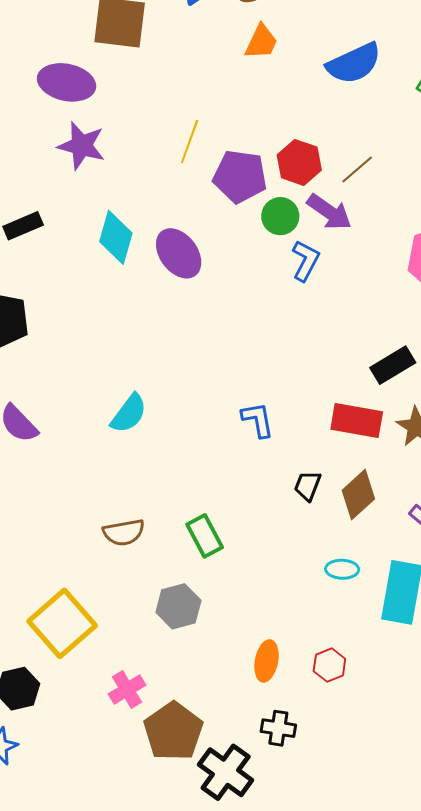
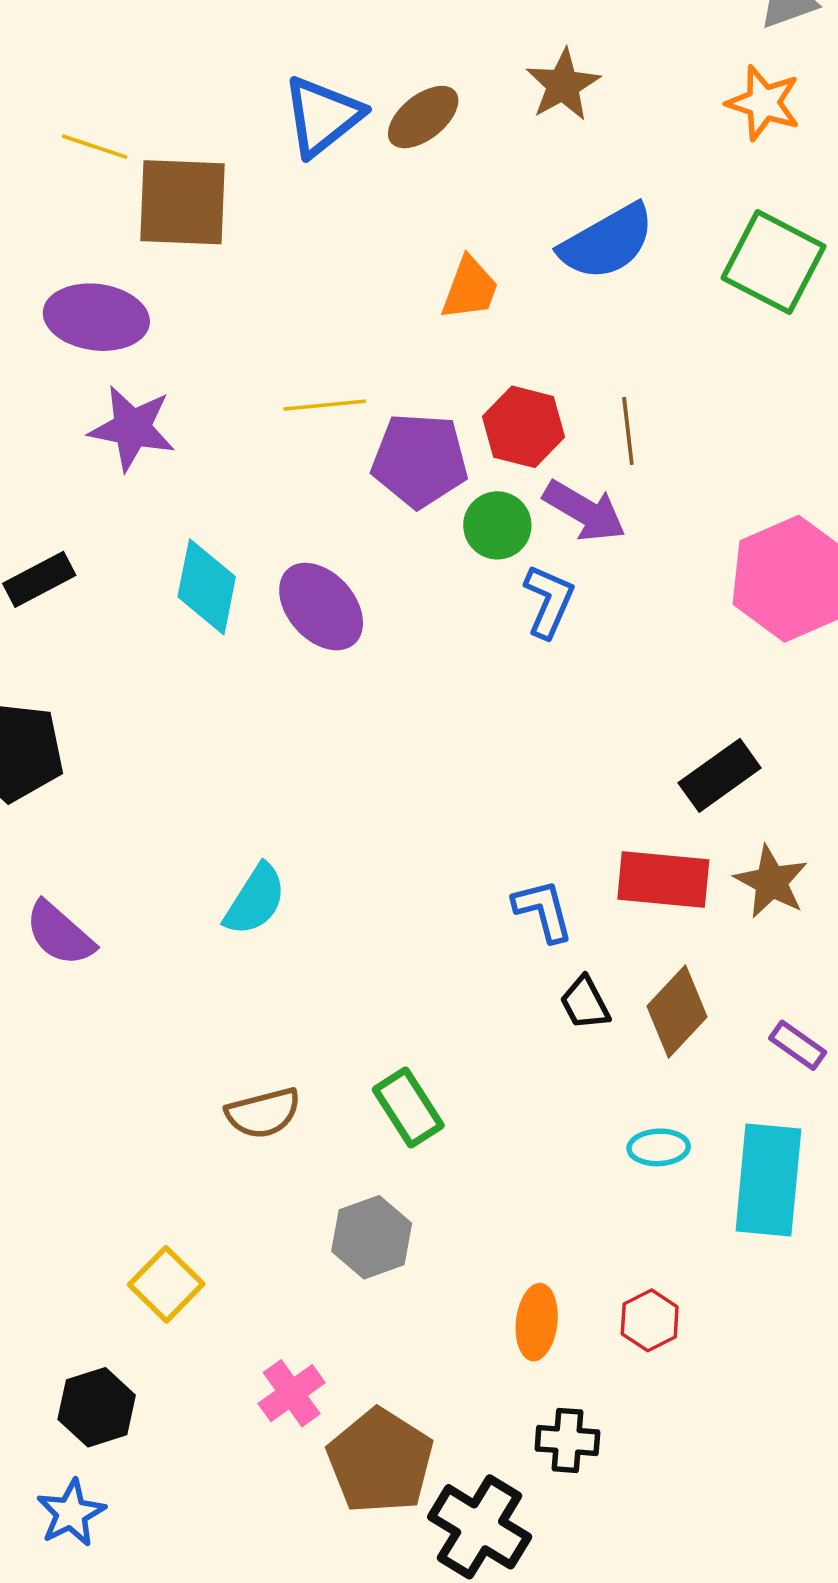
orange trapezoid: (261, 42) -> (470, 288), moved
yellow line: (190, 142) -> (325, 405), turned 69
brown line: (357, 169) -> (628, 431), turned -51
blue L-shape: (258, 420) -> (543, 910), moved
black trapezoid: (308, 486) -> (585, 1003), turned -44
yellow square: (62, 623) -> (166, 1284), size x0.6

